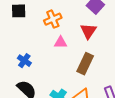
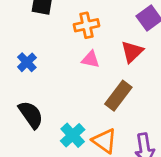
blue cross: (24, 61) -> (27, 62), moved

